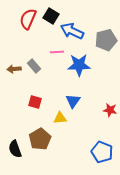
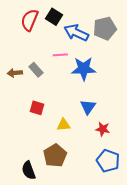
gray pentagon: (106, 40) -> (105, 28), moved
blue triangle: (73, 101) -> (88, 107), moved
red star: (110, 110) -> (103, 129), moved
brown pentagon: (40, 139) -> (55, 156), moved
black semicircle: (15, 149) -> (29, 170), moved

